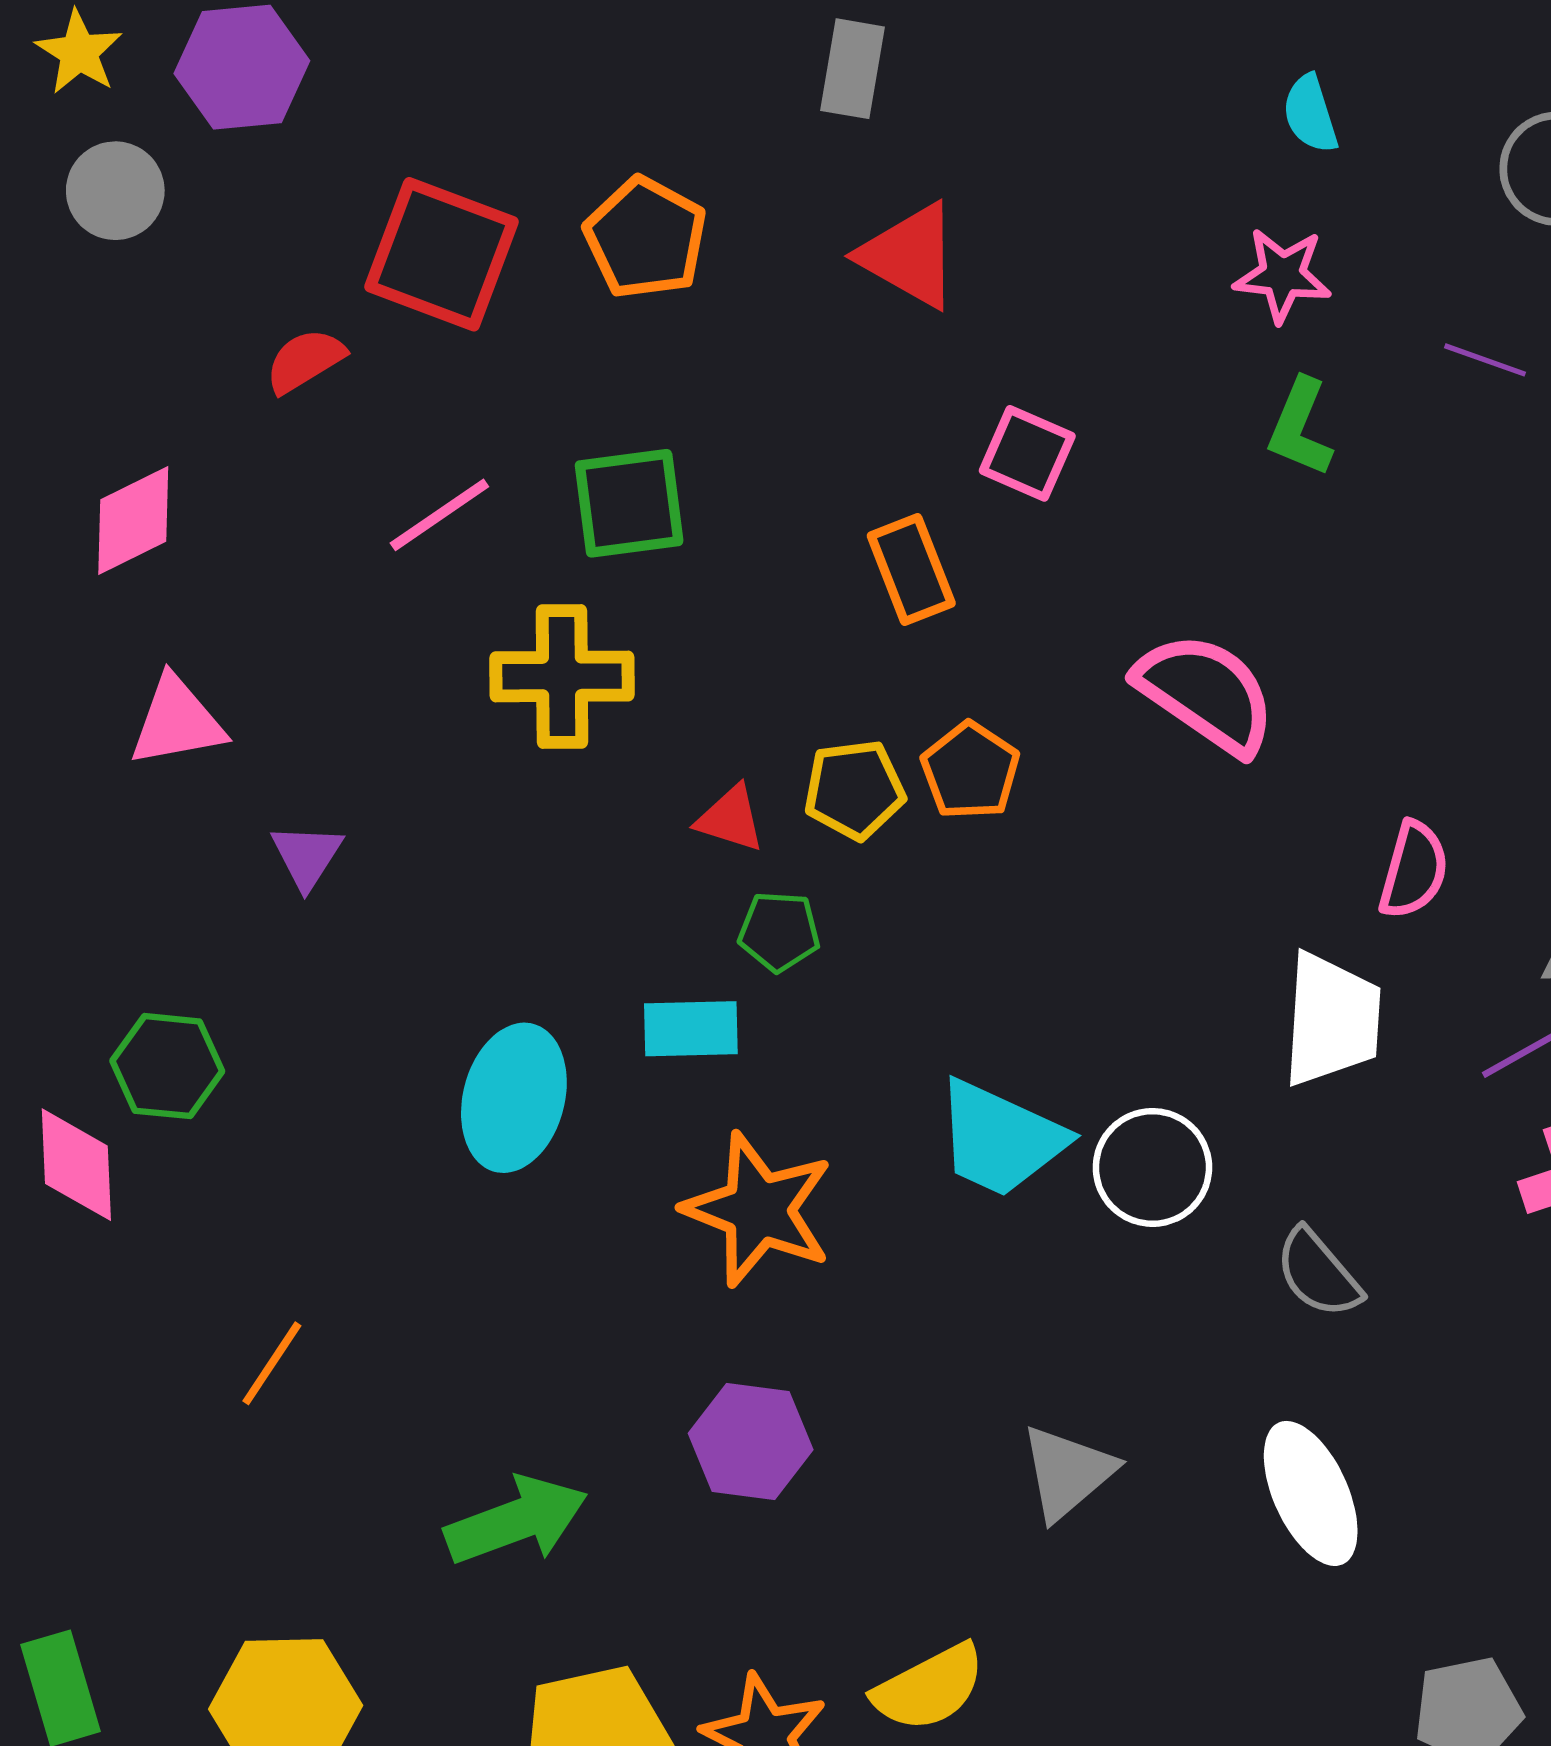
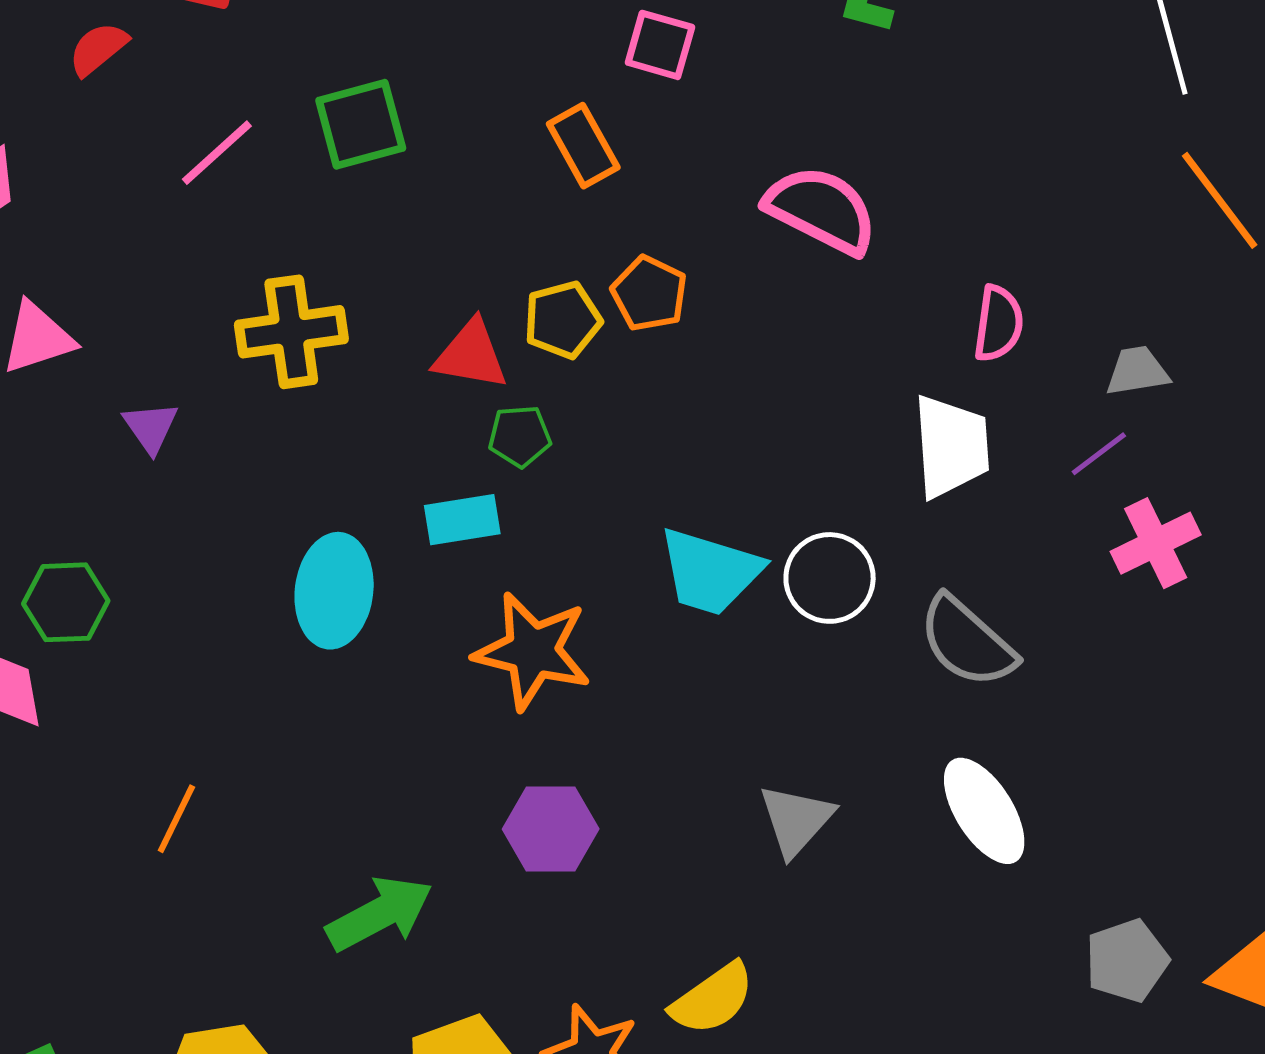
yellow cross: (562, 676) -> (291, 332), moved
red triangle: (730, 819) -> (471, 355), size x1.4
gray semicircle: (1318, 1273) -> (967, 642), size x1.4

